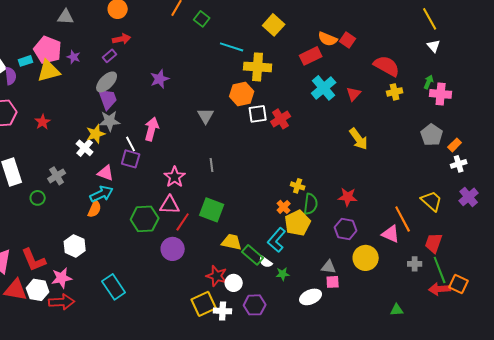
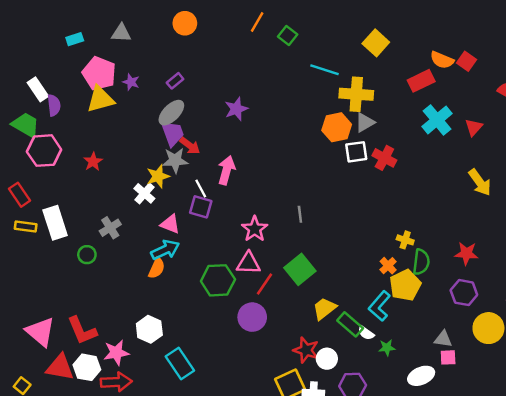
red arrow: (122, 39) -> (190, 146), moved, turned 48
cyan rectangle: (26, 61) -> (75, 39), moved
gray triangle: (206, 116) -> (365, 122), moved, turned 30
red cross: (281, 119) -> (384, 158), turned -30
green square: (212, 210) -> (300, 269), turned 30
yellow trapezoid: (232, 242) -> (324, 308), turned -50
white hexagon: (75, 246) -> (149, 329), moved

